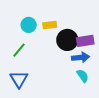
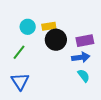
black circle: (67, 40) -> (56, 40), moved

